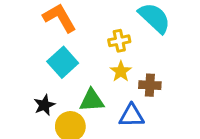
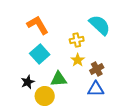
brown cross: (150, 85) -> (97, 69), turned -32
blue triangle: (131, 116) -> (96, 89), moved

